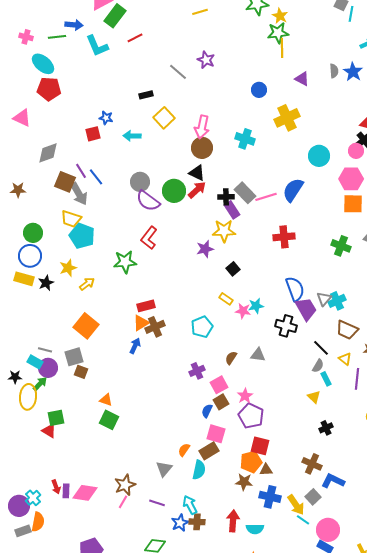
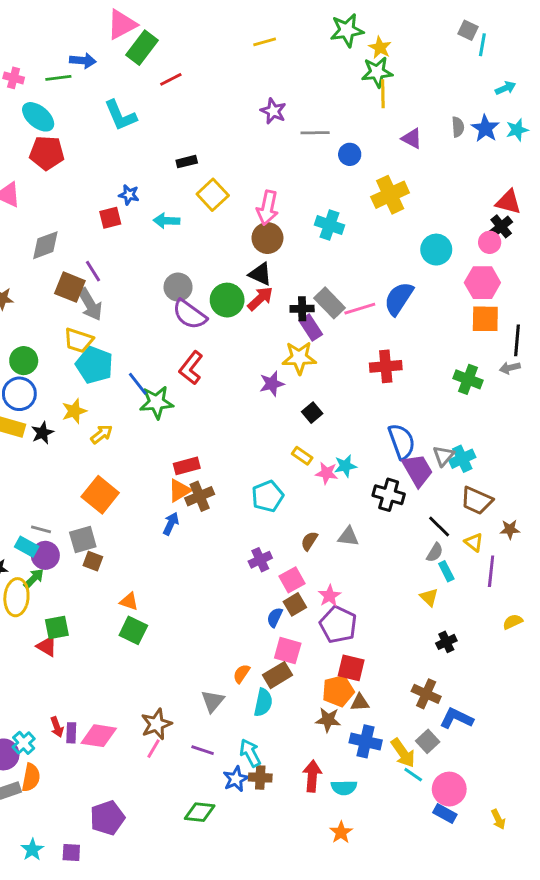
cyan L-shape: (97, 46) -> (120, 115), moved
gray line: (178, 72) -> (315, 133), moved, turned -42
blue line: (96, 177) -> (138, 384), moved

